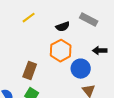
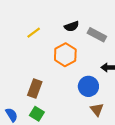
black semicircle: (63, 27) -> (72, 26), moved
orange hexagon: (61, 51) -> (65, 55), moved

